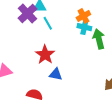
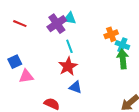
cyan line: (48, 23) -> (69, 46), moved
cyan cross: (84, 27) -> (122, 45), moved

